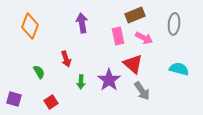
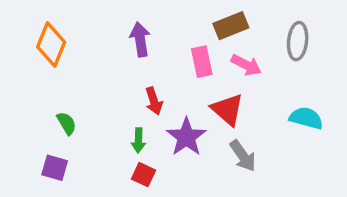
red arrow: (66, 59) -> (154, 101), moved
purple square: (14, 99) -> (55, 168), moved
red square: (51, 102) -> (144, 175), moved, turned -32

